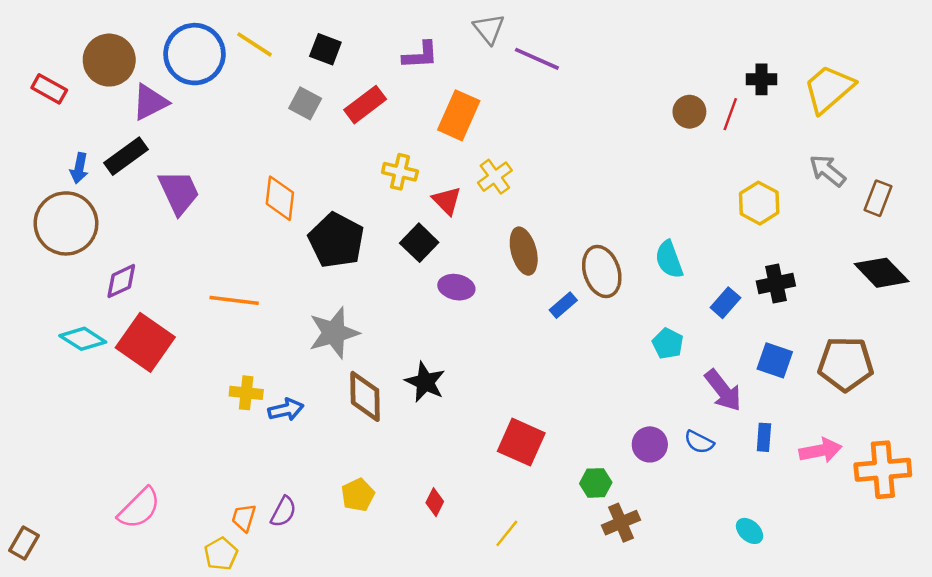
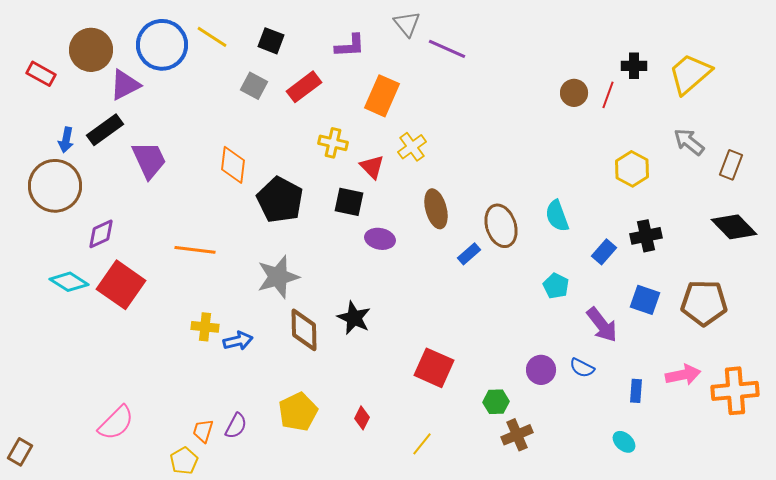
black square: (419, 243) -> (349, 202), turned -32
blue rectangle: (764, 437) -> (636, 391), moved
yellow pentagon: (358, 495) -> (298, 412), size x1.4

